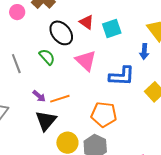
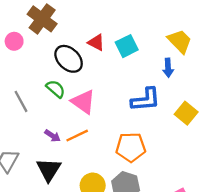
pink triangle: (86, 61) -> (83, 102), moved
black triangle: (46, 121) -> (49, 170), moved

